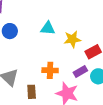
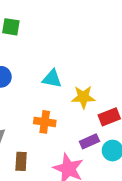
orange cross: (50, 70) -> (45, 122), moved

